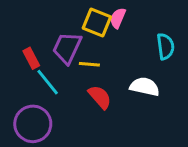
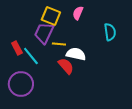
yellow square: (97, 23) -> (51, 16), moved
red rectangle: (31, 58) -> (17, 48), moved
white semicircle: (145, 87) -> (76, 54), moved

